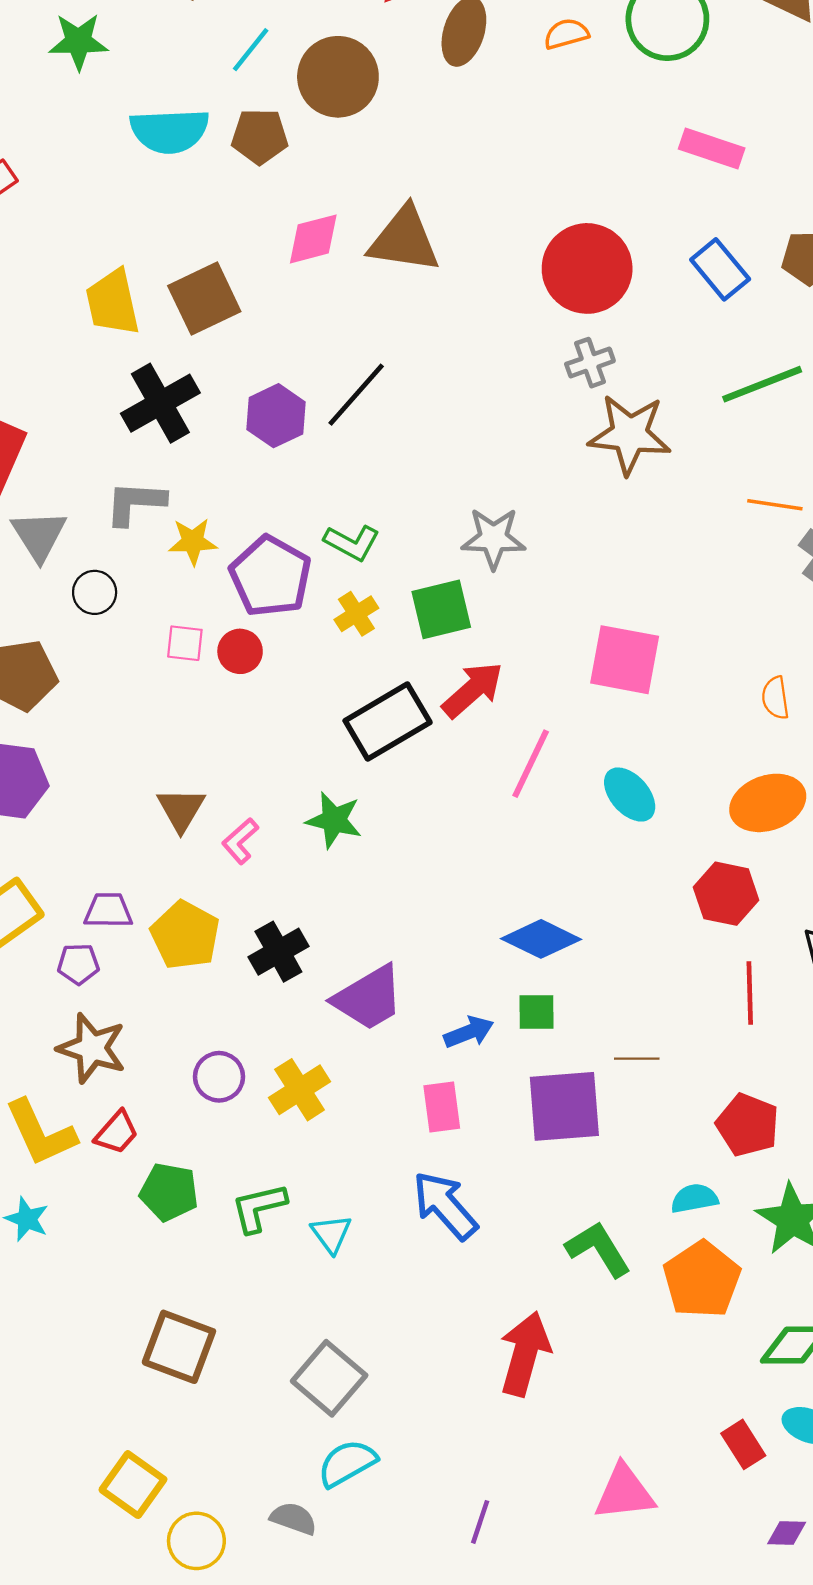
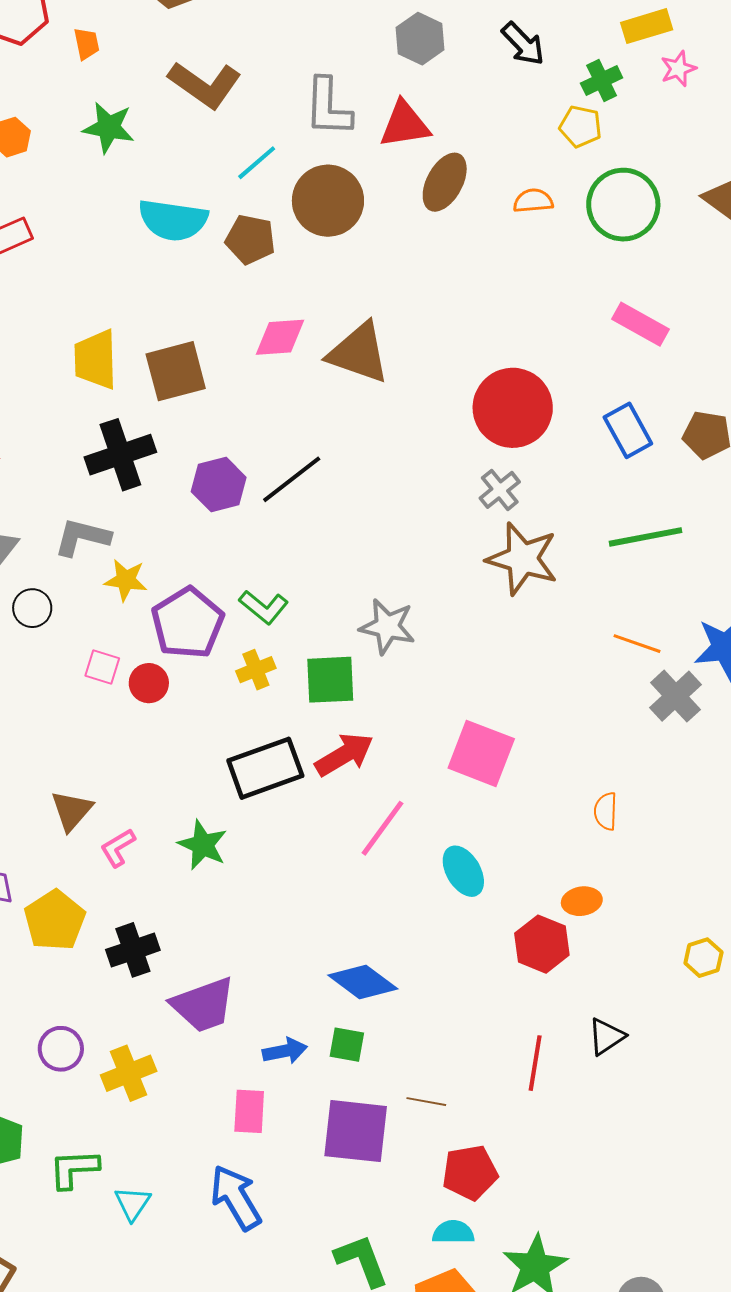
gray cross: (590, 363) -> (500, 490), turned -30
orange ellipse: (768, 803) -> (582, 901), size x0.6
red hexagon: (726, 894) -> (542, 944), moved
red pentagon: (748, 1125) -> (470, 1173), moved, turned 30

